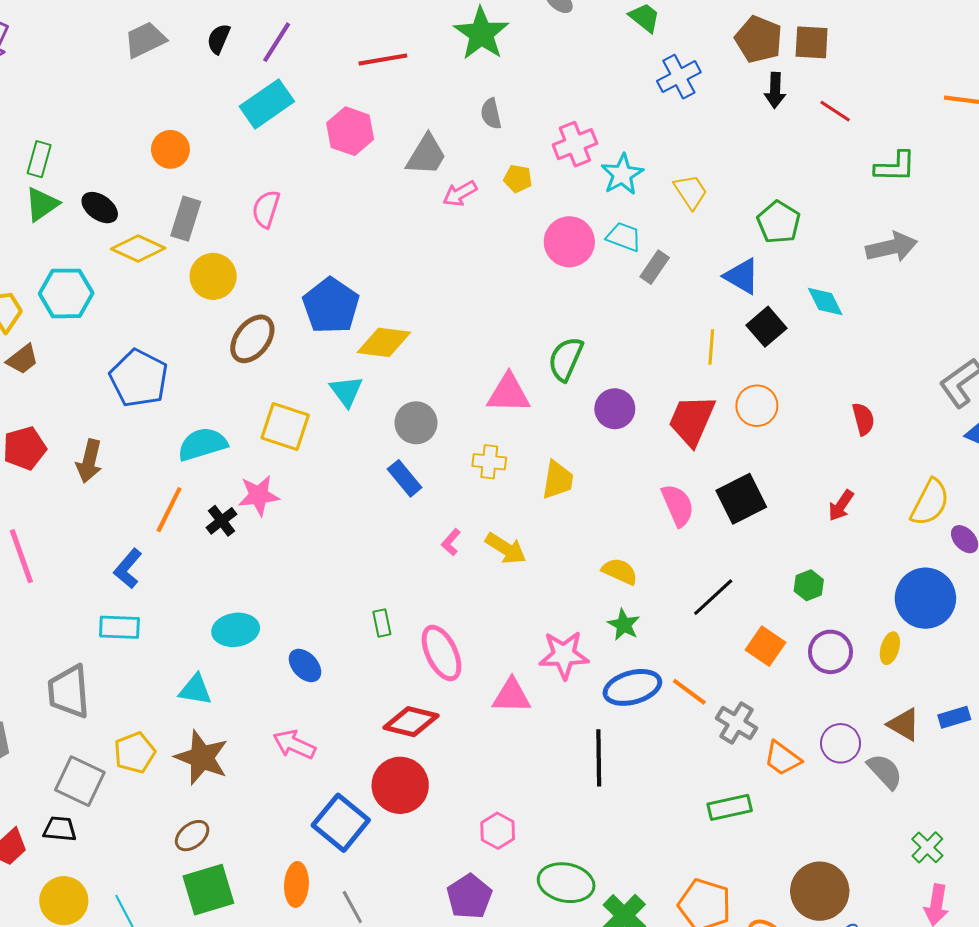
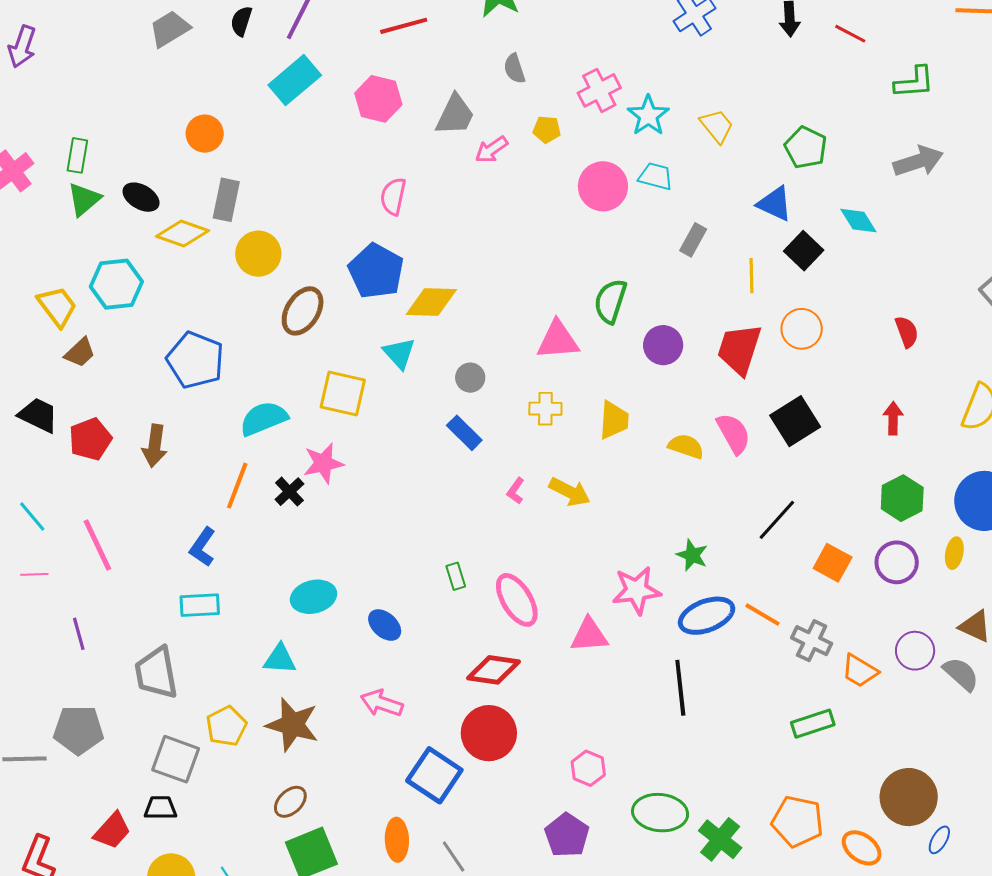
pink semicircle: (266, 209) -> (393, 196), moved
gray rectangle: (655, 267) -> (693, 240), moved
gray circle: (416, 423) -> (470, 378), size x0.7
red arrow: (841, 505) -> (893, 418), turned 152
yellow semicircle: (620, 571) -> (686, 446), moved
green hexagon: (809, 585) -> (902, 498), moved, size x1.5

